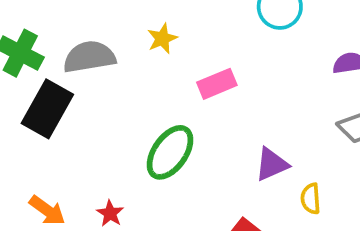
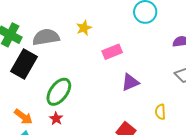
green ellipse: (170, 152) -> (59, 92), moved
purple triangle: (272, 164) -> (130, 82), moved

